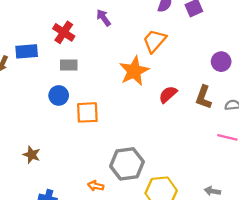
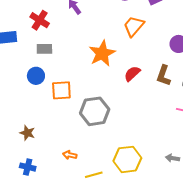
orange trapezoid: (154, 41) -> (134, 26), moved
brown star: (32, 155) -> (27, 133), moved
gray hexagon: (127, 164) -> (95, 111), moved

